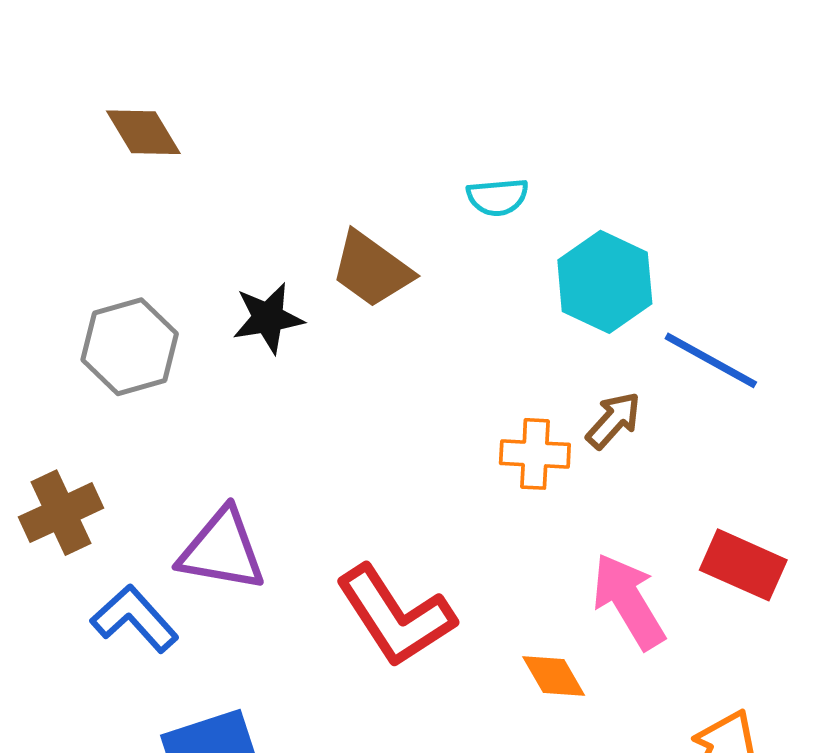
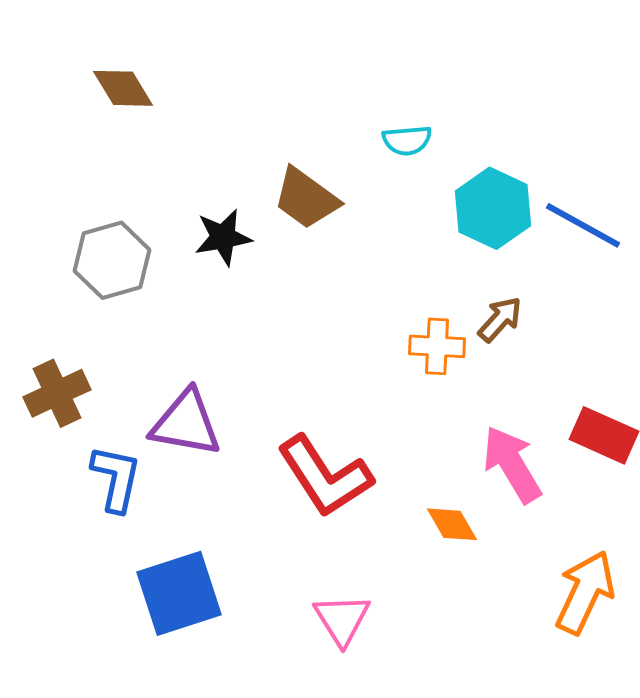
blue line: (711, 360) -> (583, 225), moved
blue L-shape: (135, 619) -> (116, 478), turned 54

